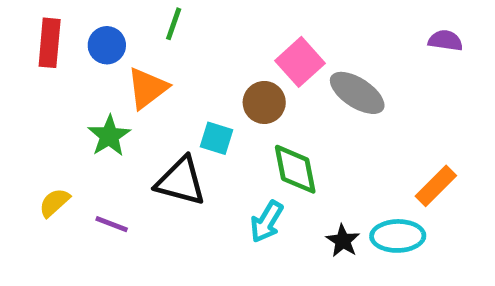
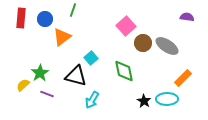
gray ellipse: (357, 93) -> (167, 46), moved
brown circle: (264, 102) -> (143, 43), moved
green star: (109, 136) -> (40, 73), moved
cyan square: (217, 138) -> (91, 58), turned 32
cyan arrow: (267, 222) -> (92, 100), moved

